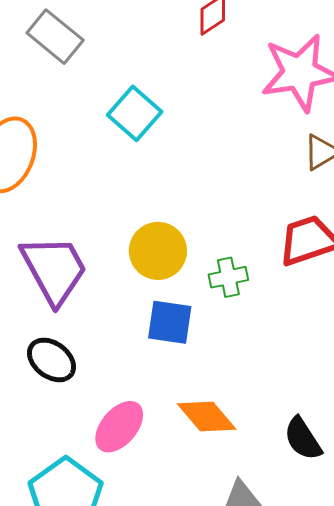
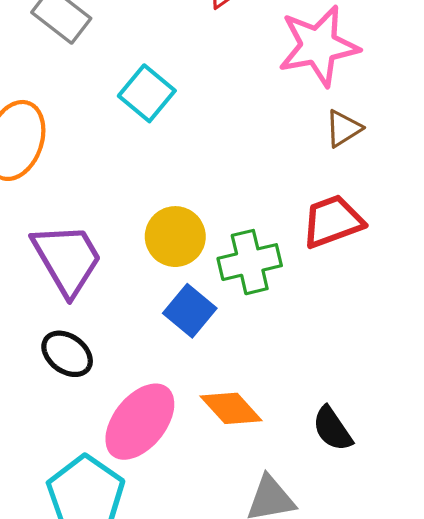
green cross: (228, 277) -> (250, 262), size x1.5
blue square: (170, 322) -> (190, 311), turned 33
pink ellipse: (119, 427) -> (140, 422), size x1.4

